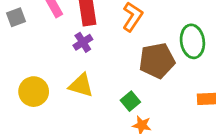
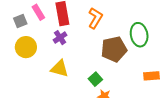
gray square: (16, 17) -> (20, 21), moved
yellow circle: (34, 92) -> (26, 47), moved

